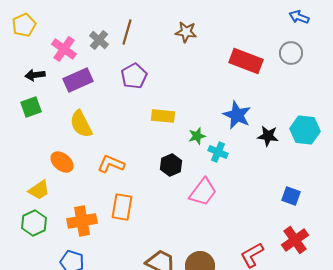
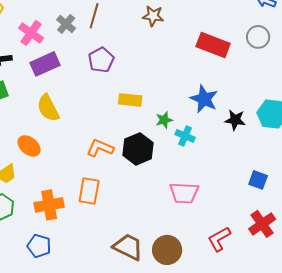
orange L-shape: (111, 164) -> (100, 148), moved
black hexagon: (171, 165) -> (138, 149), size x1.4
pink trapezoid: (203, 192) -> (184, 193), moved, turned 56

